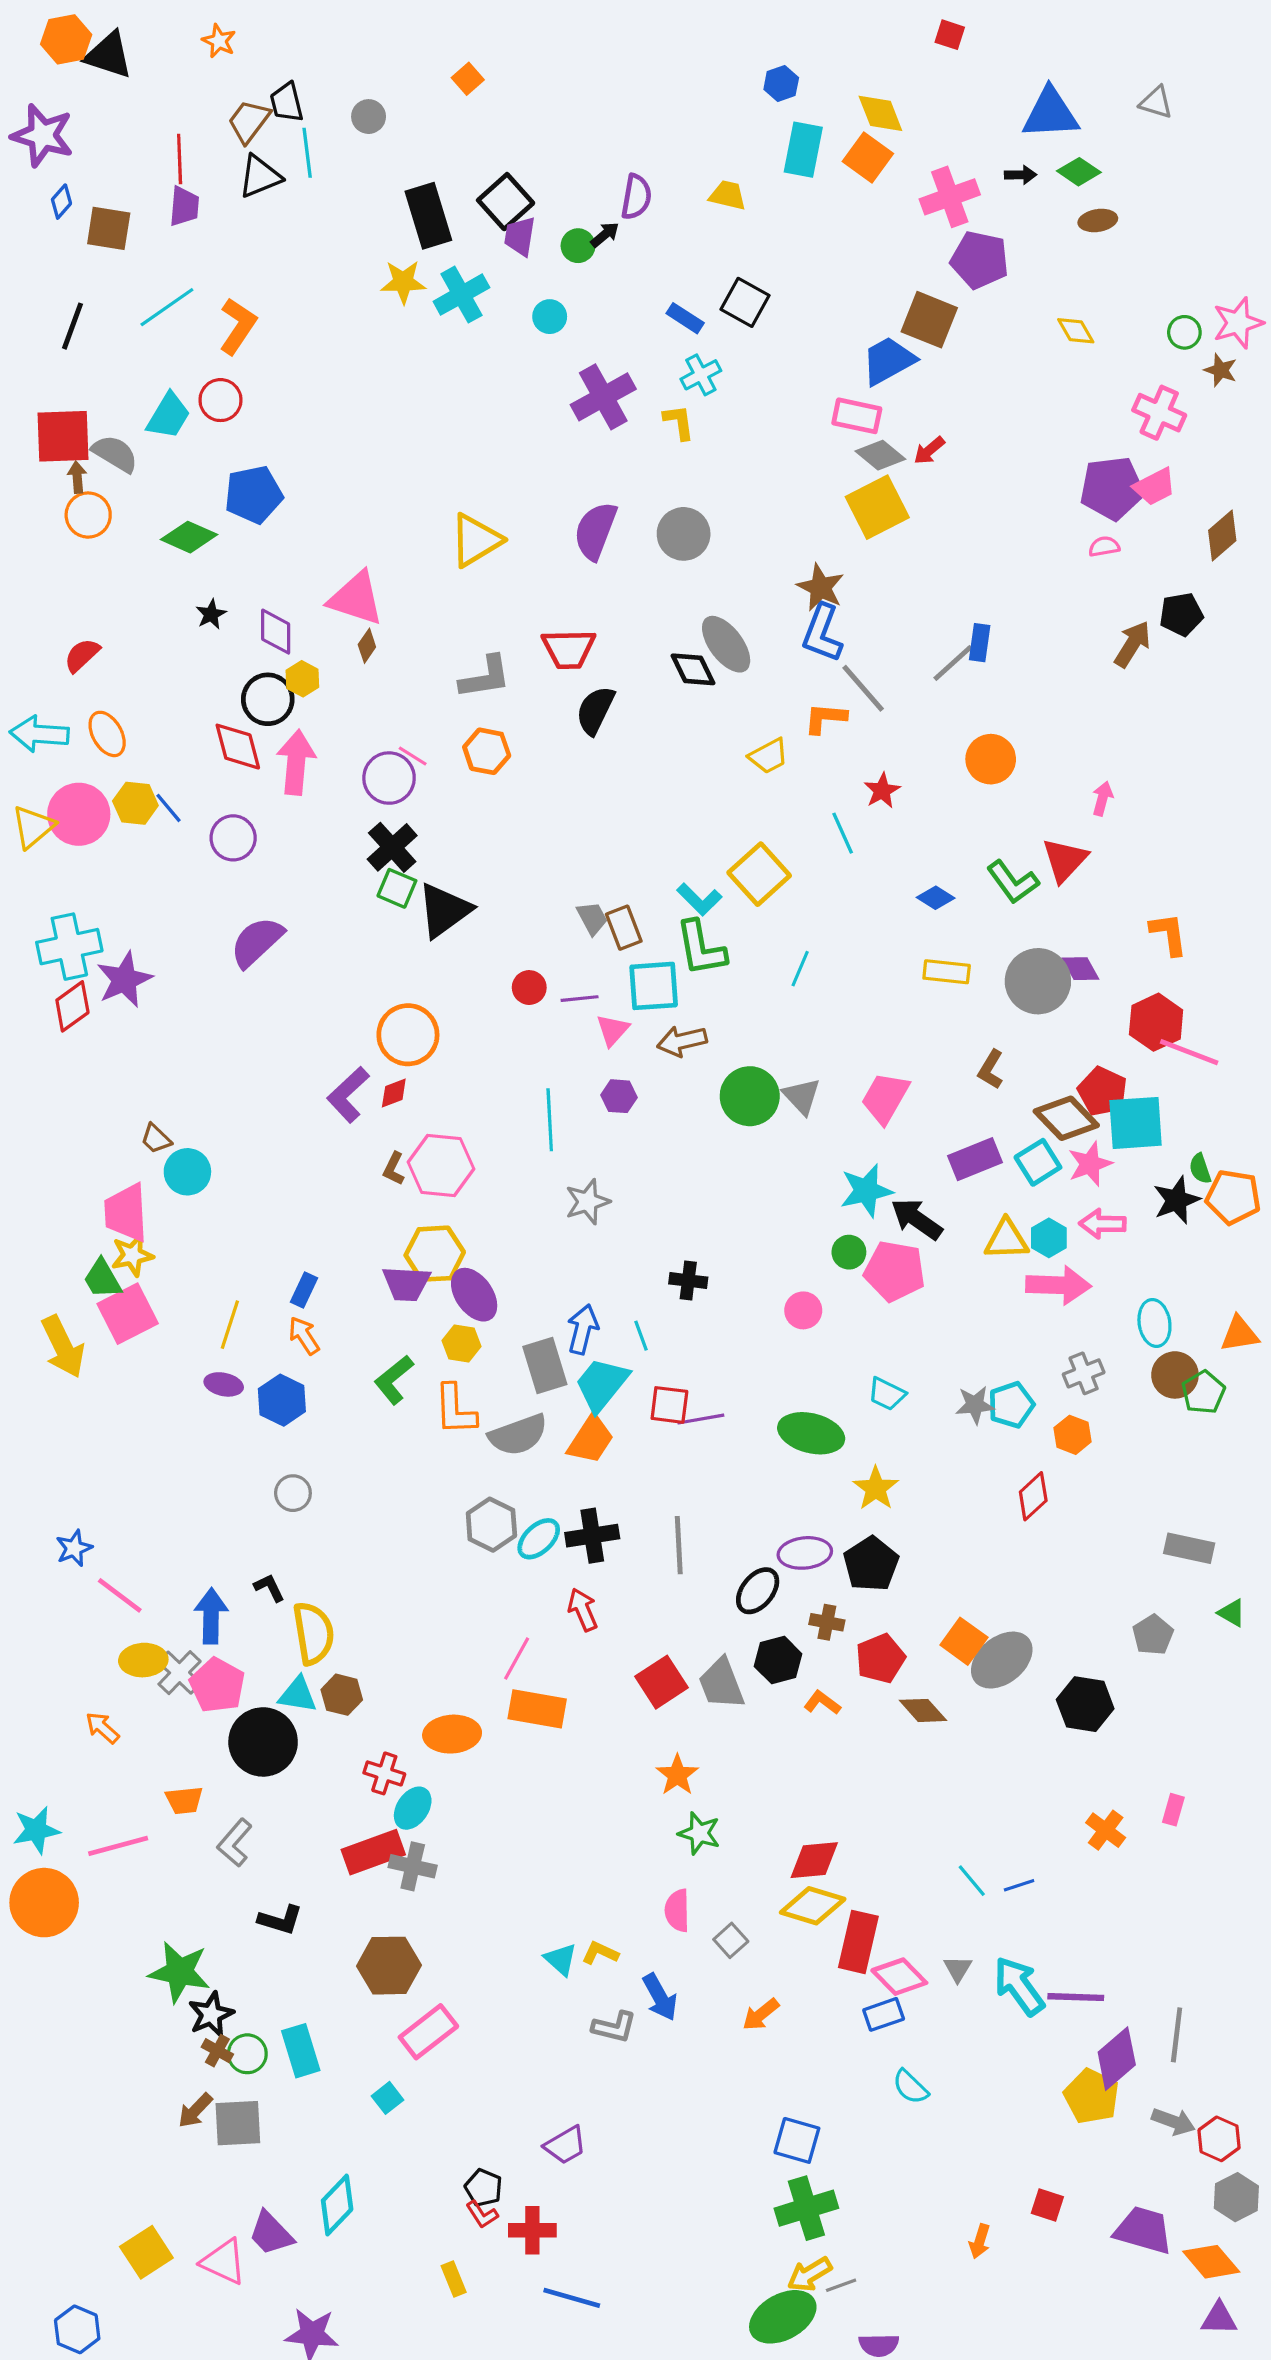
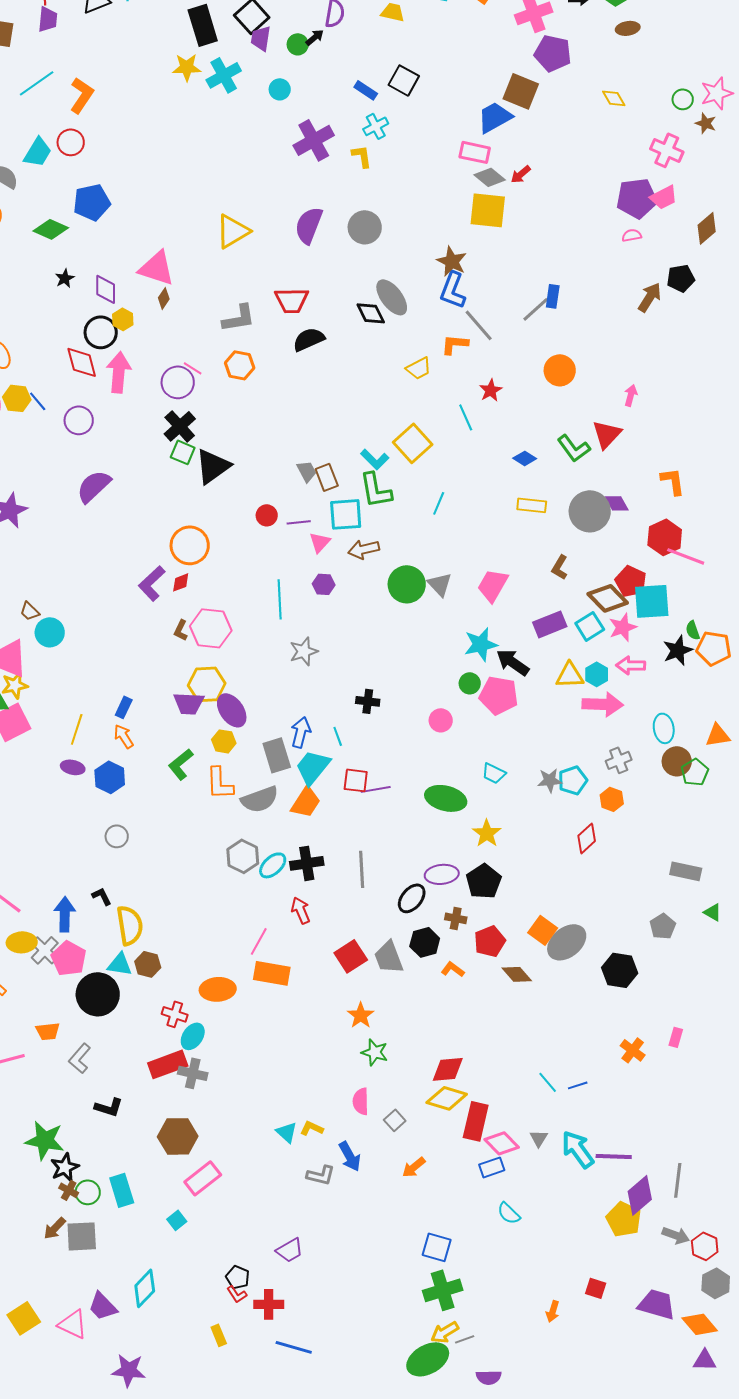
yellow square: (877, 507) -> (488, 210), turned 33
black semicircle: (595, 710) -> (309, 339), turned 40

